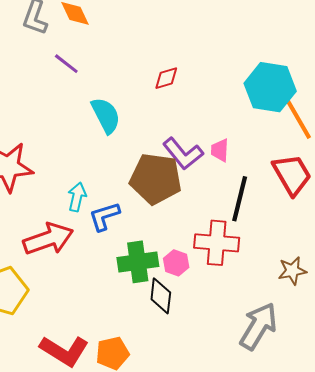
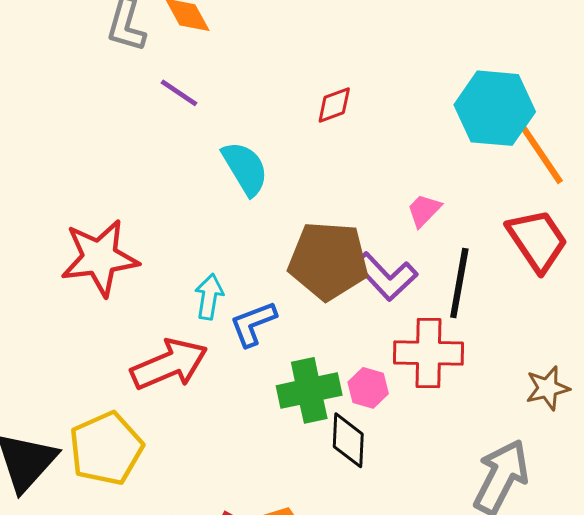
pink trapezoid: (220, 150) -> (424, 210), turned 45
purple L-shape: (183, 154) -> (386, 277), moved

